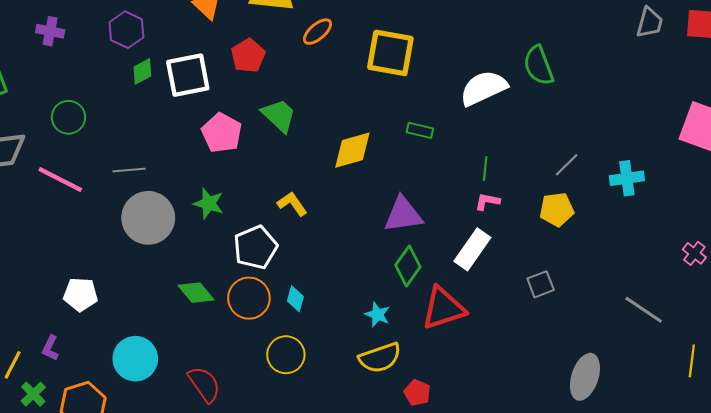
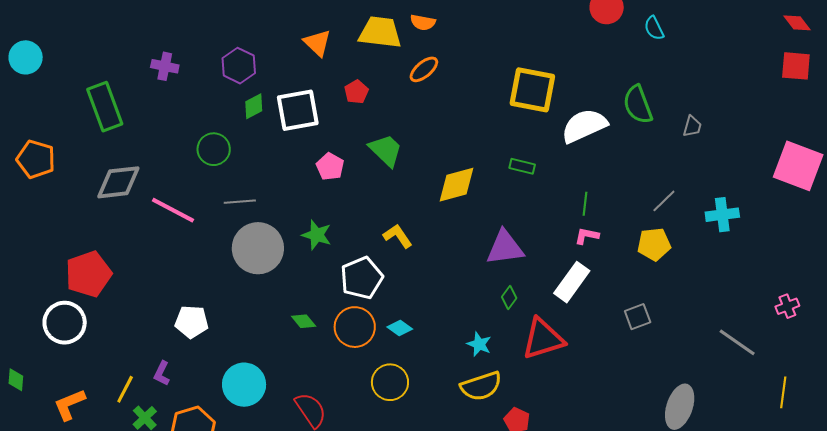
gray trapezoid: (650, 23) -> (692, 126), moved, size x0.7
yellow square: (390, 53) -> (532, 90), moved
red pentagon: (248, 56) -> (356, 92), size x0.7
green circle: (68, 117) -> (214, 149), moved
pink pentagon: (222, 133) -> (330, 167), size x0.7
pink cross: (694, 253) -> (787, 306), moved, turned 30
green diamond: (408, 266) -> (509, 298), size x0.6
green diamond: (196, 293) -> (304, 321), size x0.7
cyan diamond: (295, 299) -> (400, 328), turned -70

